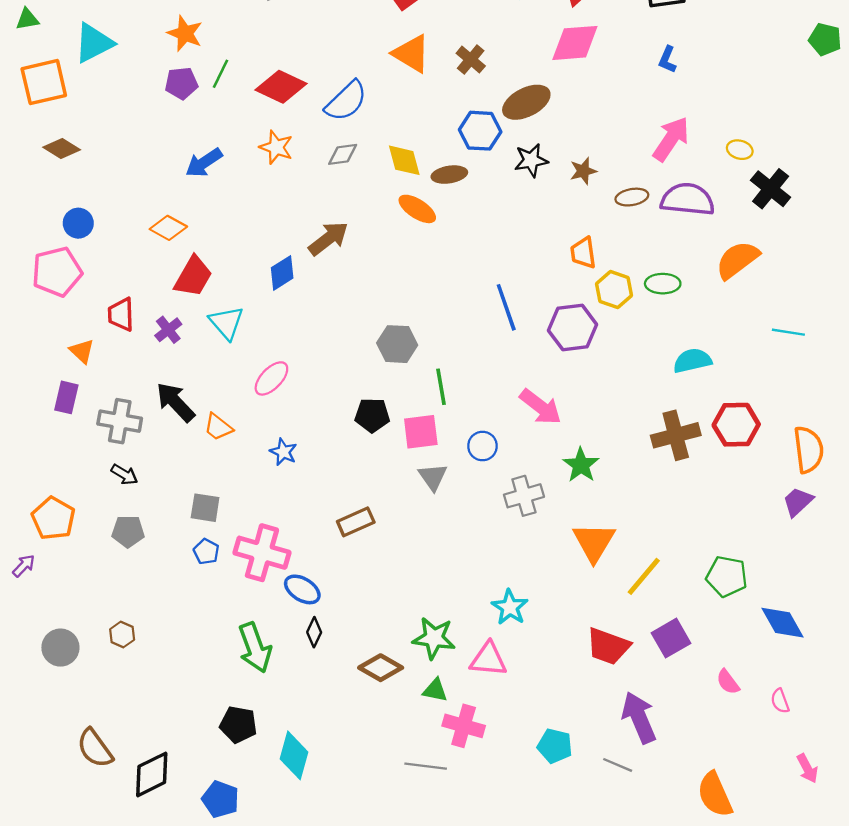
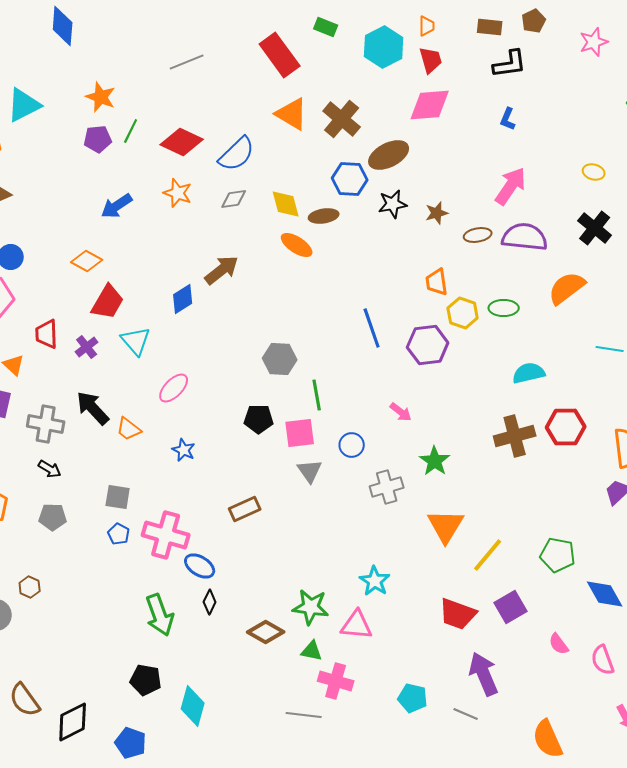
brown cross: (471, 60) -> (342, 119), size x1.5
yellow ellipse: (740, 150) -> (594, 172), moved
pink arrow: (541, 407) -> (401, 412), size x0.6
brown hexagon: (122, 635) -> (30, 587), moved
pink semicircle: (780, 701) -> (603, 660), size x1.4

